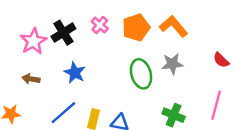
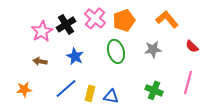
pink cross: (100, 25) -> (95, 18), size x1.5
orange L-shape: (174, 26) -> (167, 19), moved
green ellipse: (141, 74) -> (116, 51), moved

